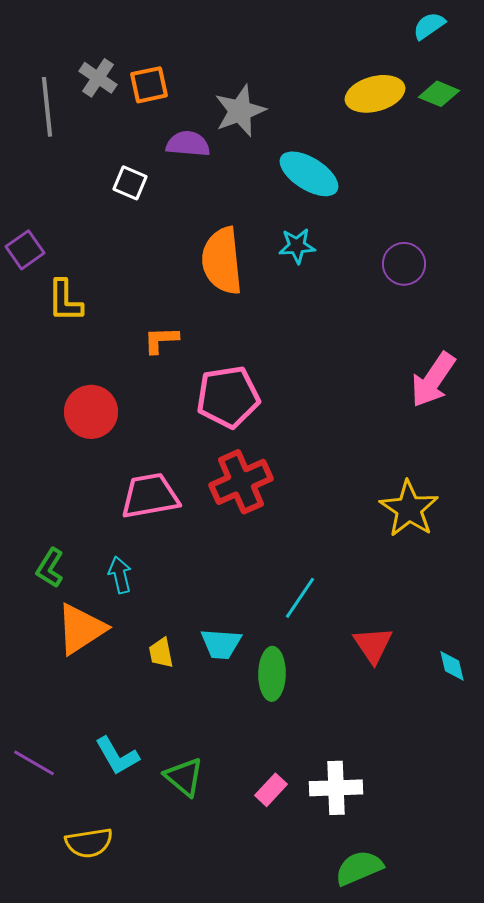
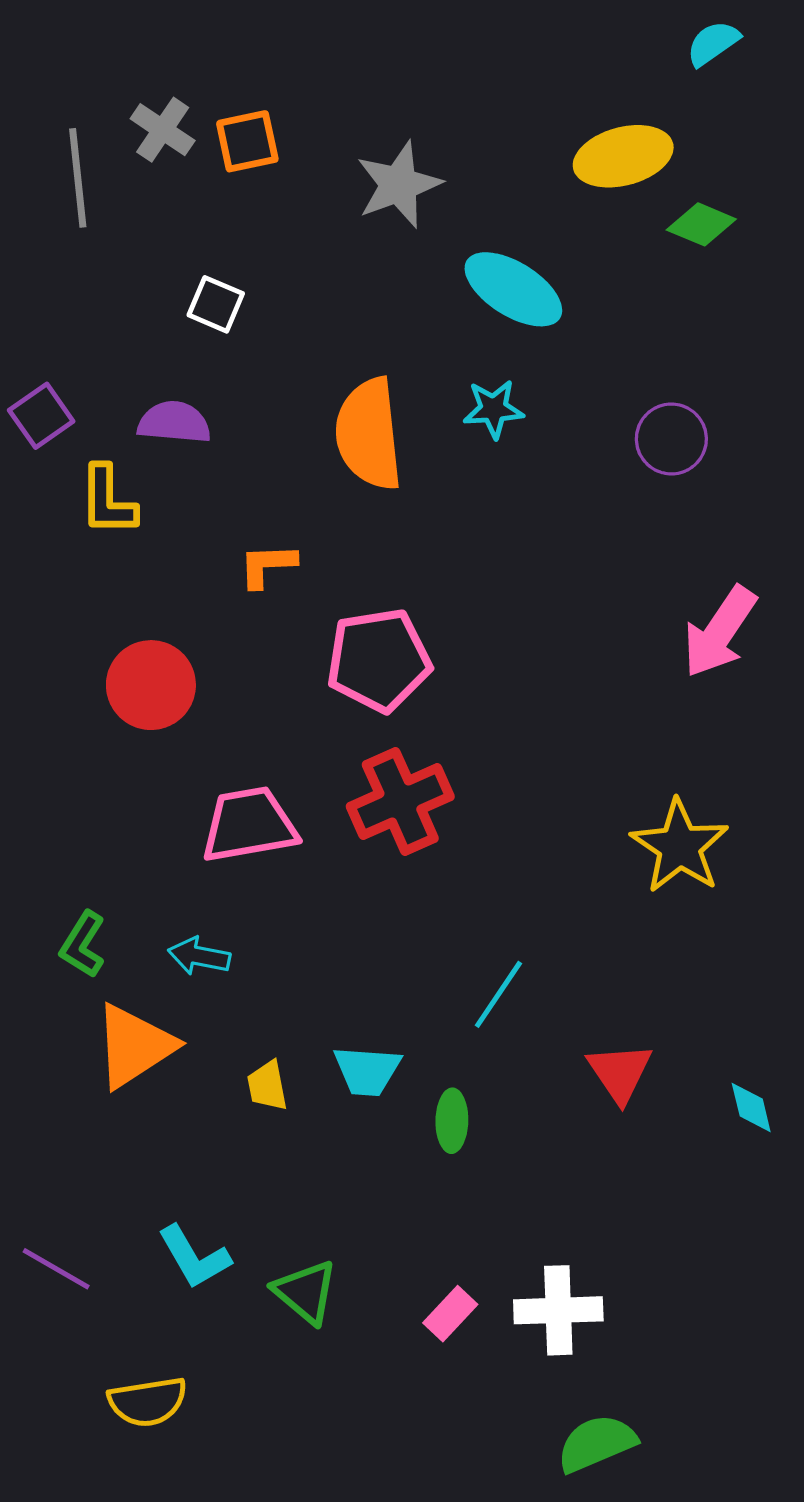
green diamond: (439, 94) -> (701, 224), moved
purple semicircle: (188, 144) -> (174, 422), moved
cyan arrow: (120, 575) -> (199, 956), turned -66
green ellipse: (272, 674) -> (452, 1121), size x0.7

